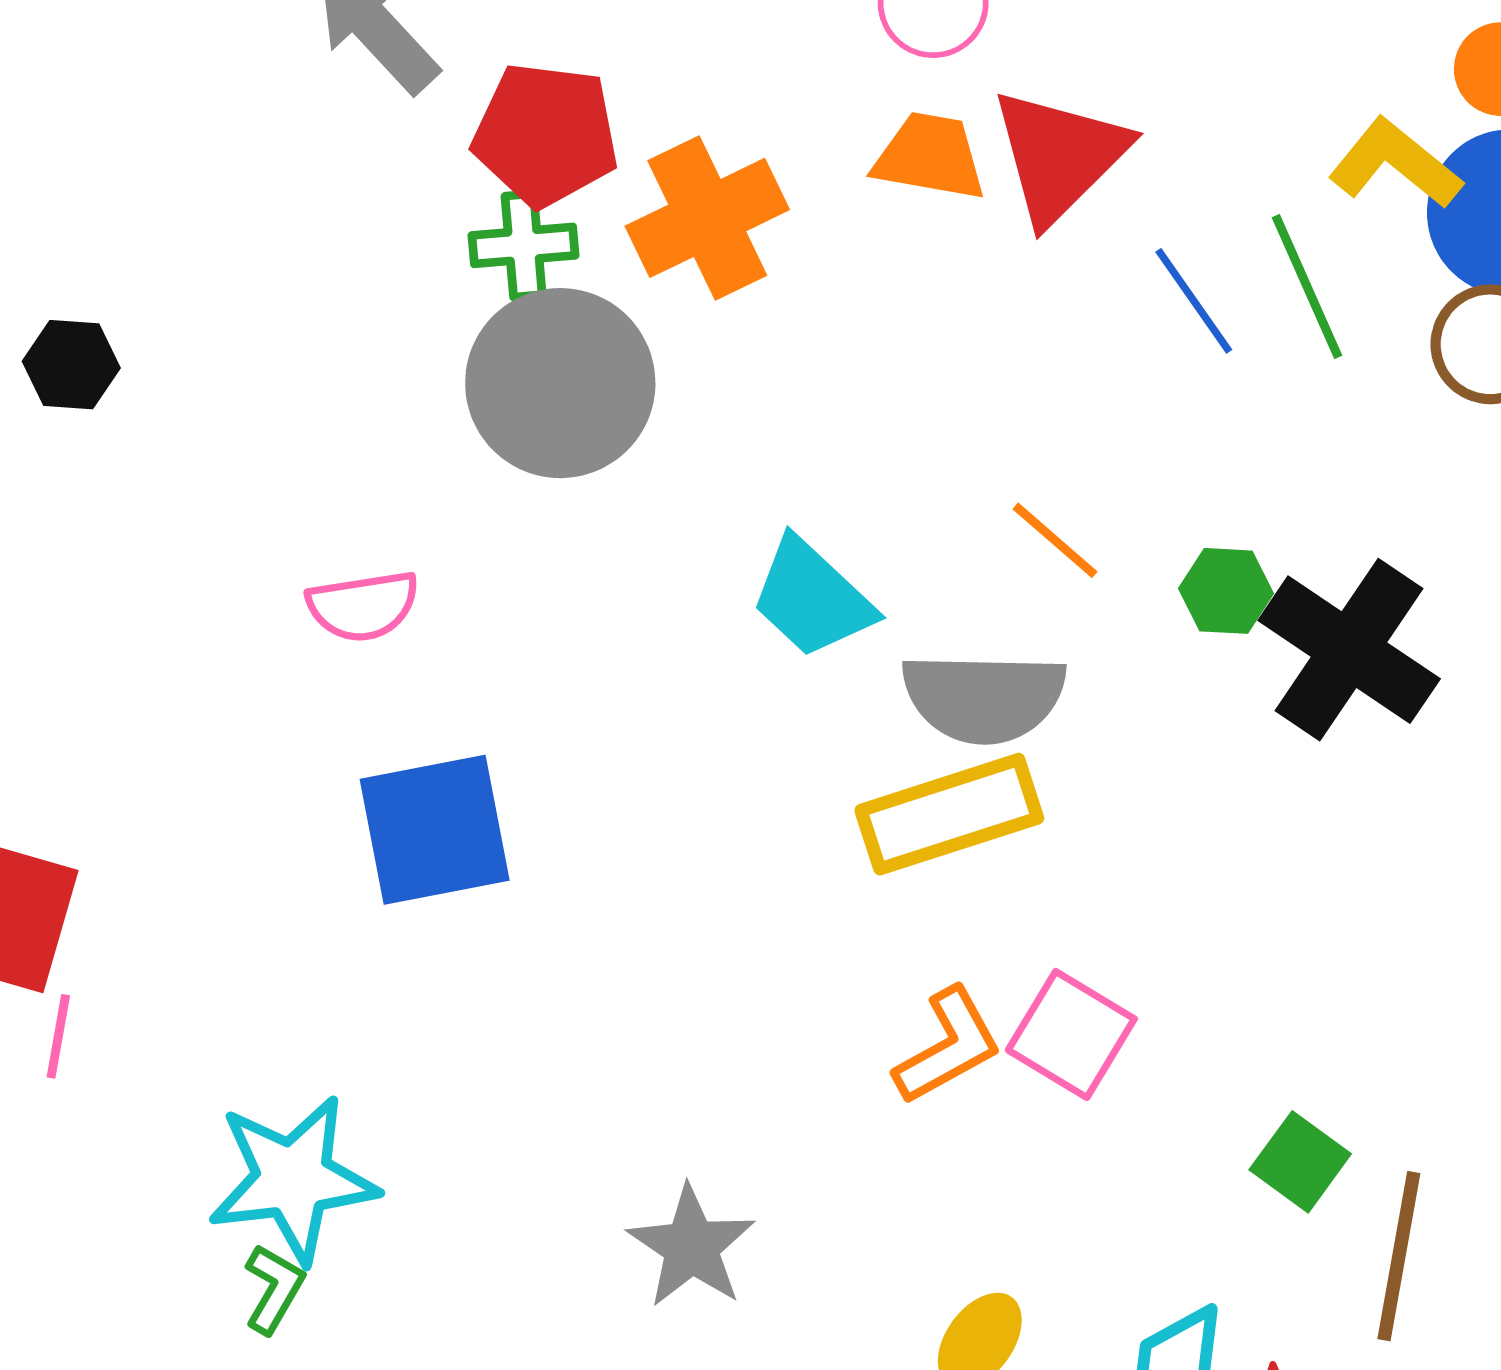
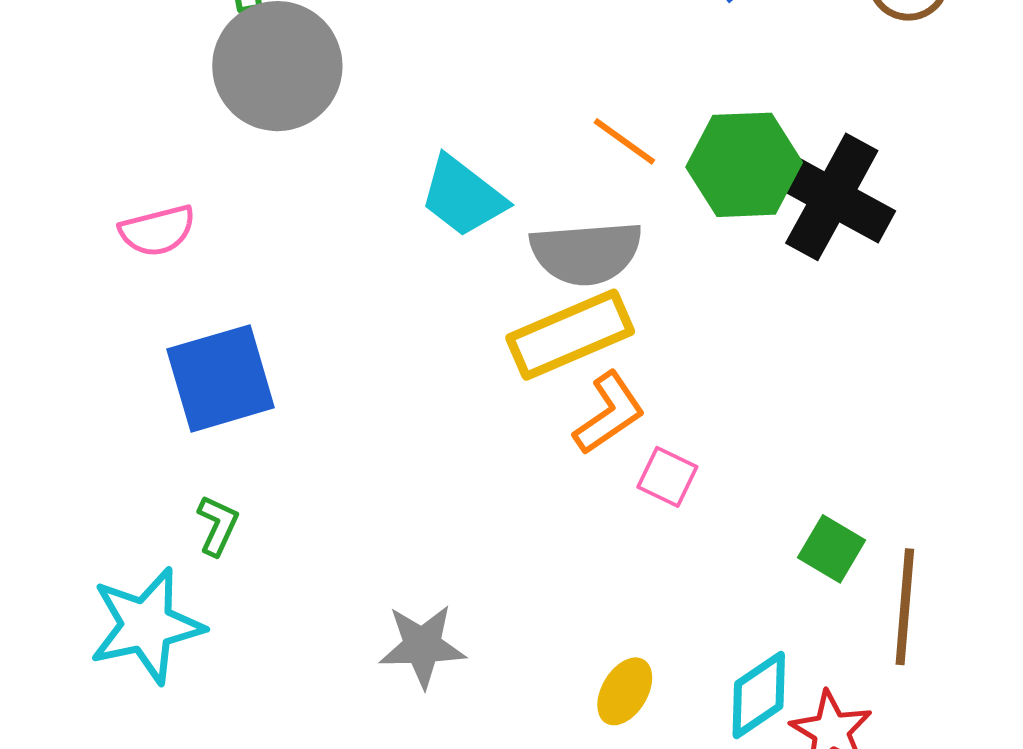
green hexagon: (1226, 591) -> (744, 165), size x1.8
pink square: (1071, 1034) -> (667, 477), size x0.7
orange L-shape: (948, 1046) -> (609, 413), moved
gray star: (691, 1247) -> (422, 646), turned -30
green L-shape: (274, 1289) -> (218, 525), moved

